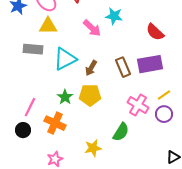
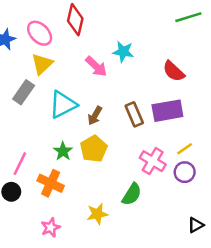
yellow triangle: (48, 26) -> (42, 64), turned -42
gray rectangle: (33, 49) -> (24, 92), turned -60
yellow pentagon: (90, 95) -> (94, 149), turned -30

